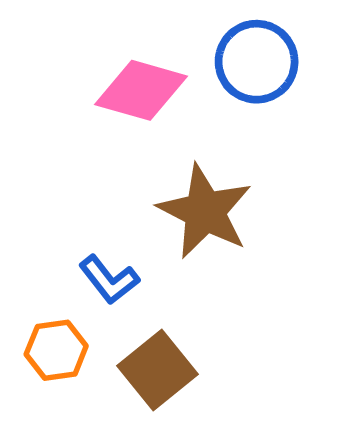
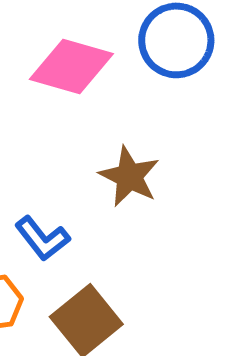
brown star: (205, 211) -> (129, 176), size x0.7

